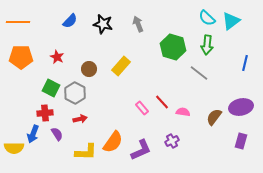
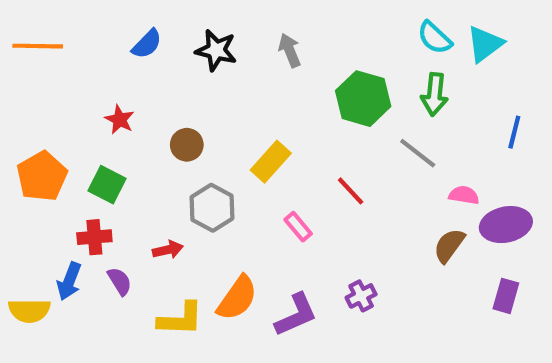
orange pentagon: (21, 57) -> (42, 176), moved, turned -30
yellow rectangle: (121, 66) -> (271, 162), moved
gray hexagon: (75, 93) -> (212, 208), moved
red line: (162, 102) -> (351, 191), moved
pink semicircle: (183, 112) -> (464, 195), moved

